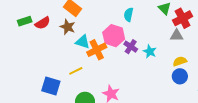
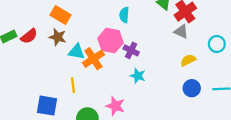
gray triangle: (177, 35) -> (181, 31), turned 32
cyan star: (150, 51) -> (138, 76), moved
yellow line: (76, 71) -> (73, 85), turned -64
blue circle: (180, 76) -> (192, 88), moved

